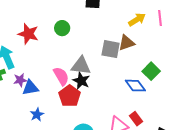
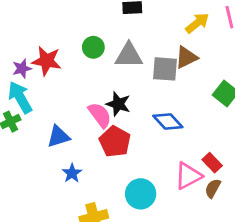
gray triangle: (81, 66) -> (129, 55), moved
purple star: (20, 80) -> (22, 69), moved
black star: (81, 81) -> (118, 104), moved
blue diamond: (135, 86) -> (168, 121), moved

